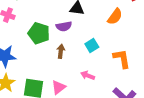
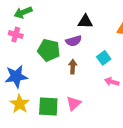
pink arrow: (88, 75) -> (112, 82), moved

